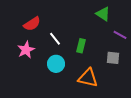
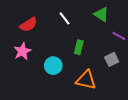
white line: (55, 39) -> (64, 18), moved
gray square: (113, 58) -> (112, 59), turned -32

